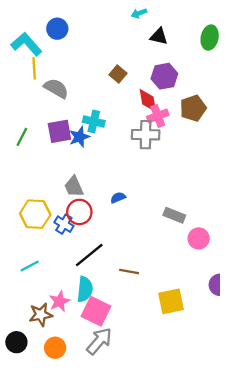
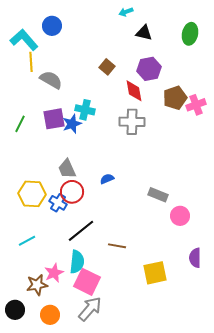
pink cross: (158, 116) -> (196, 105), moved

